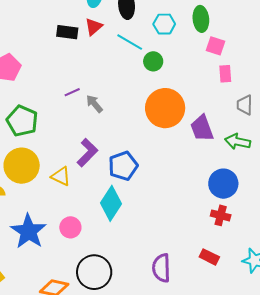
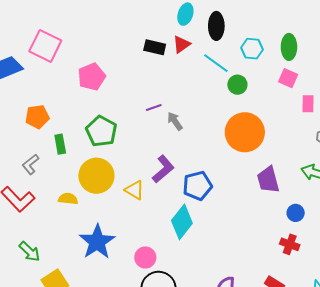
pink square: (216, 46) -> (288, 78), moved
purple trapezoid: (202, 128) -> (268, 180), moved
blue circle: (223, 184) -> (296, 213), size x0.6
pink circle: (70, 227) -> (145, 257), moved

